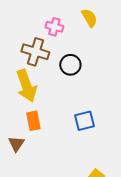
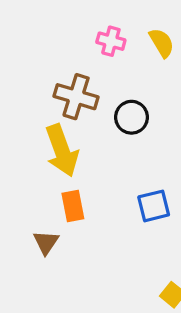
pink cross: (54, 27) -> (111, 41), moved

